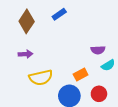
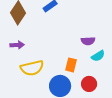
orange rectangle: (81, 74) -> (71, 65), turned -48

